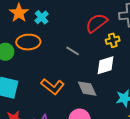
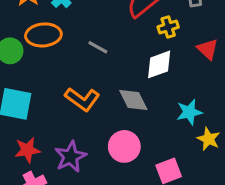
gray line: (73, 51) -> (98, 47), moved

